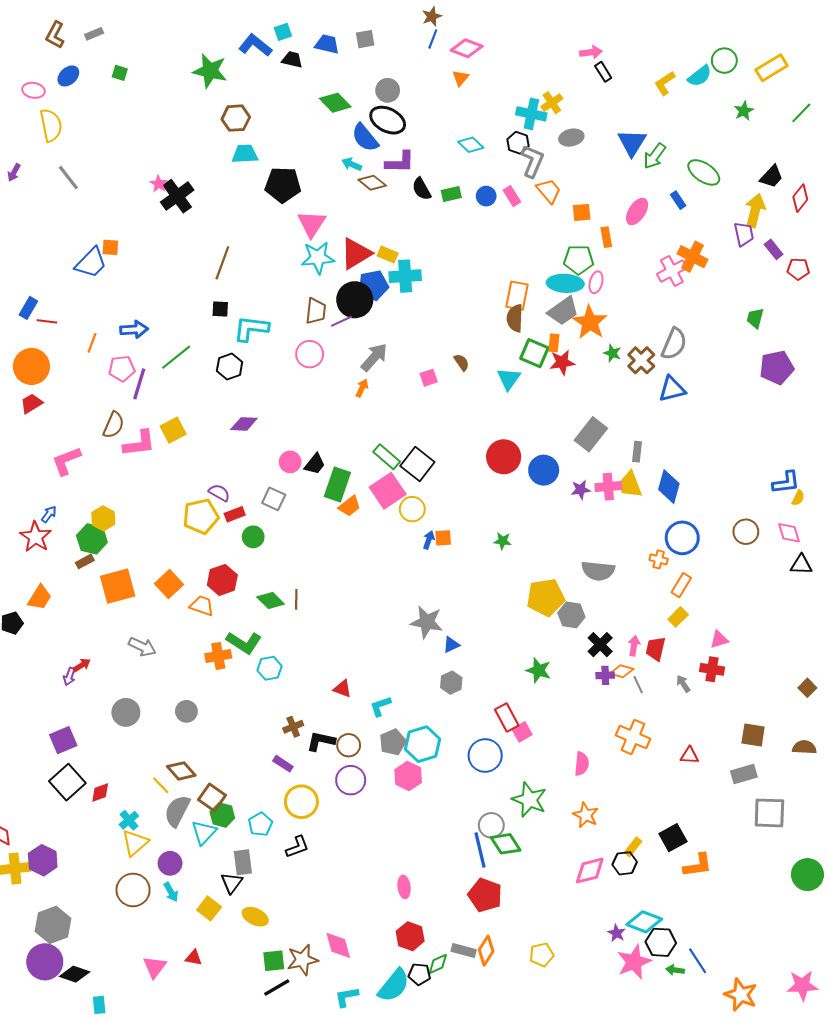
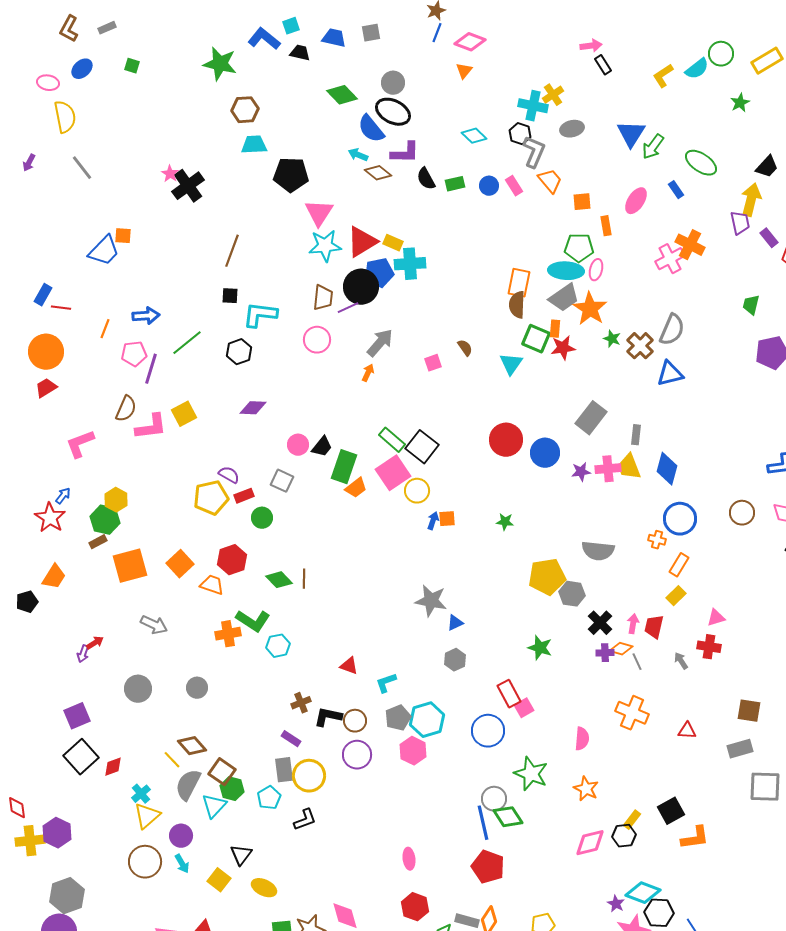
gray rectangle: (243, 862) -> (284, 770), moved

